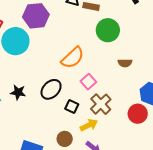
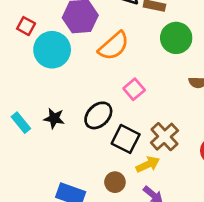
orange semicircle: (73, 58) -> (114, 46), moved
pink square: (88, 82) -> (134, 89), moved
black square: (72, 106) -> (126, 139), size x1.5

